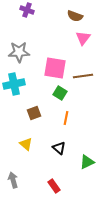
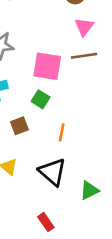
brown line: (83, 76) -> (84, 56), moved
green square: (60, 93) -> (41, 99), moved
black triangle: (59, 148) -> (52, 172), size x1.6

